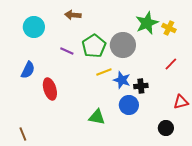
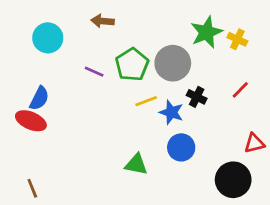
black cross: (141, 86) -> (197, 97), moved, turned 32
red ellipse: (50, 89) -> (31, 121), moved, turned -50
black circle: (166, 128) -> (233, 180), size x1.6

